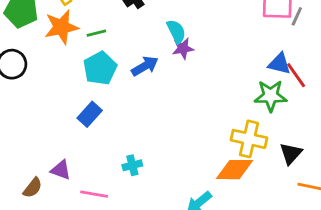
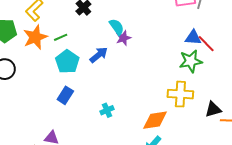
black triangle: (291, 153) -> (213, 109), moved, turned 42
cyan cross: (132, 165) -> (107, 110), moved
orange diamond: (235, 170) -> (155, 120), moved

